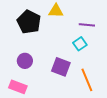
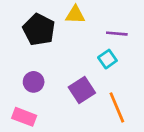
purple square: (61, 67) -> (82, 90), turned 36

